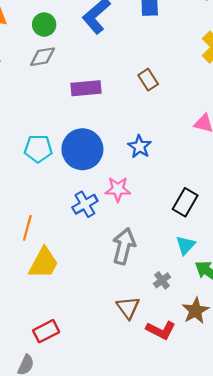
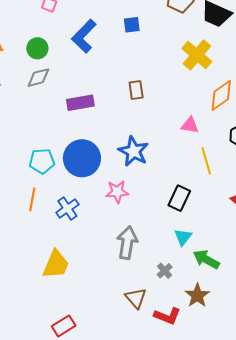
brown rectangle: (148, 80) -> (136, 90), turned 30
blue star: (140, 147) -> (134, 151), size x1.4
blue cross: (85, 204) -> (67, 209), moved
orange line: (27, 228) -> (32, 199), moved

